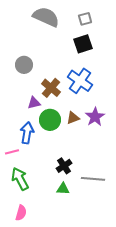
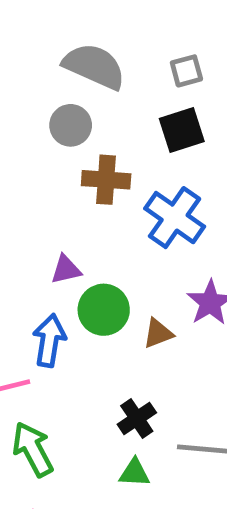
gray circle: (24, 65) -> (71, 125), moved
brown cross: (51, 88) -> (106, 180), moved, turned -36
brown triangle: (73, 118) -> (158, 333), moved

